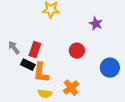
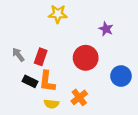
red circle: (77, 51) -> (86, 58), size x1.5
black rectangle: (28, 65) -> (30, 81), moved

